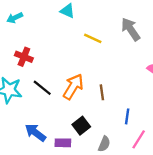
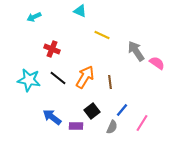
gray arrow: (131, 29) -> (136, 51), moved
red cross: (24, 57) -> (52, 49), moved
blue line: (127, 116) -> (122, 110), moved, turned 32

